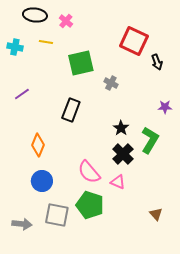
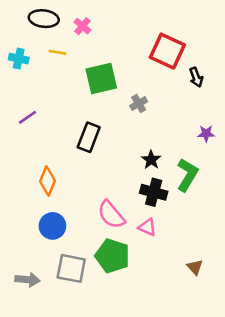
gray cross: (111, 83) -> (139, 104), turned 32
black cross: (123, 154) -> (154, 192), turned -30

